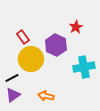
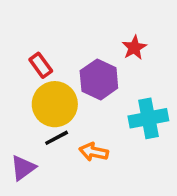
black line: (12, 78) -> (57, 138), moved
orange arrow: (46, 96) -> (94, 152), moved

